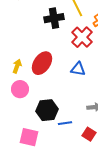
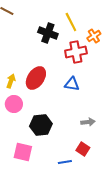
black cross: (54, 18) -> (48, 33), turned 30
red cross: (82, 37) -> (76, 52), turned 35
blue line: (65, 123) -> (65, 162), moved

